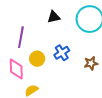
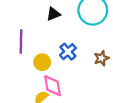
pink diamond: (16, 69) -> (53, 86), moved

